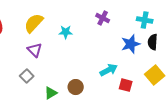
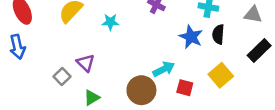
blue star: (131, 44) -> (191, 37), turned -30
purple triangle: (35, 50) -> (86, 63), moved
brown circle: (76, 87) -> (141, 90), moved, size x1.5

